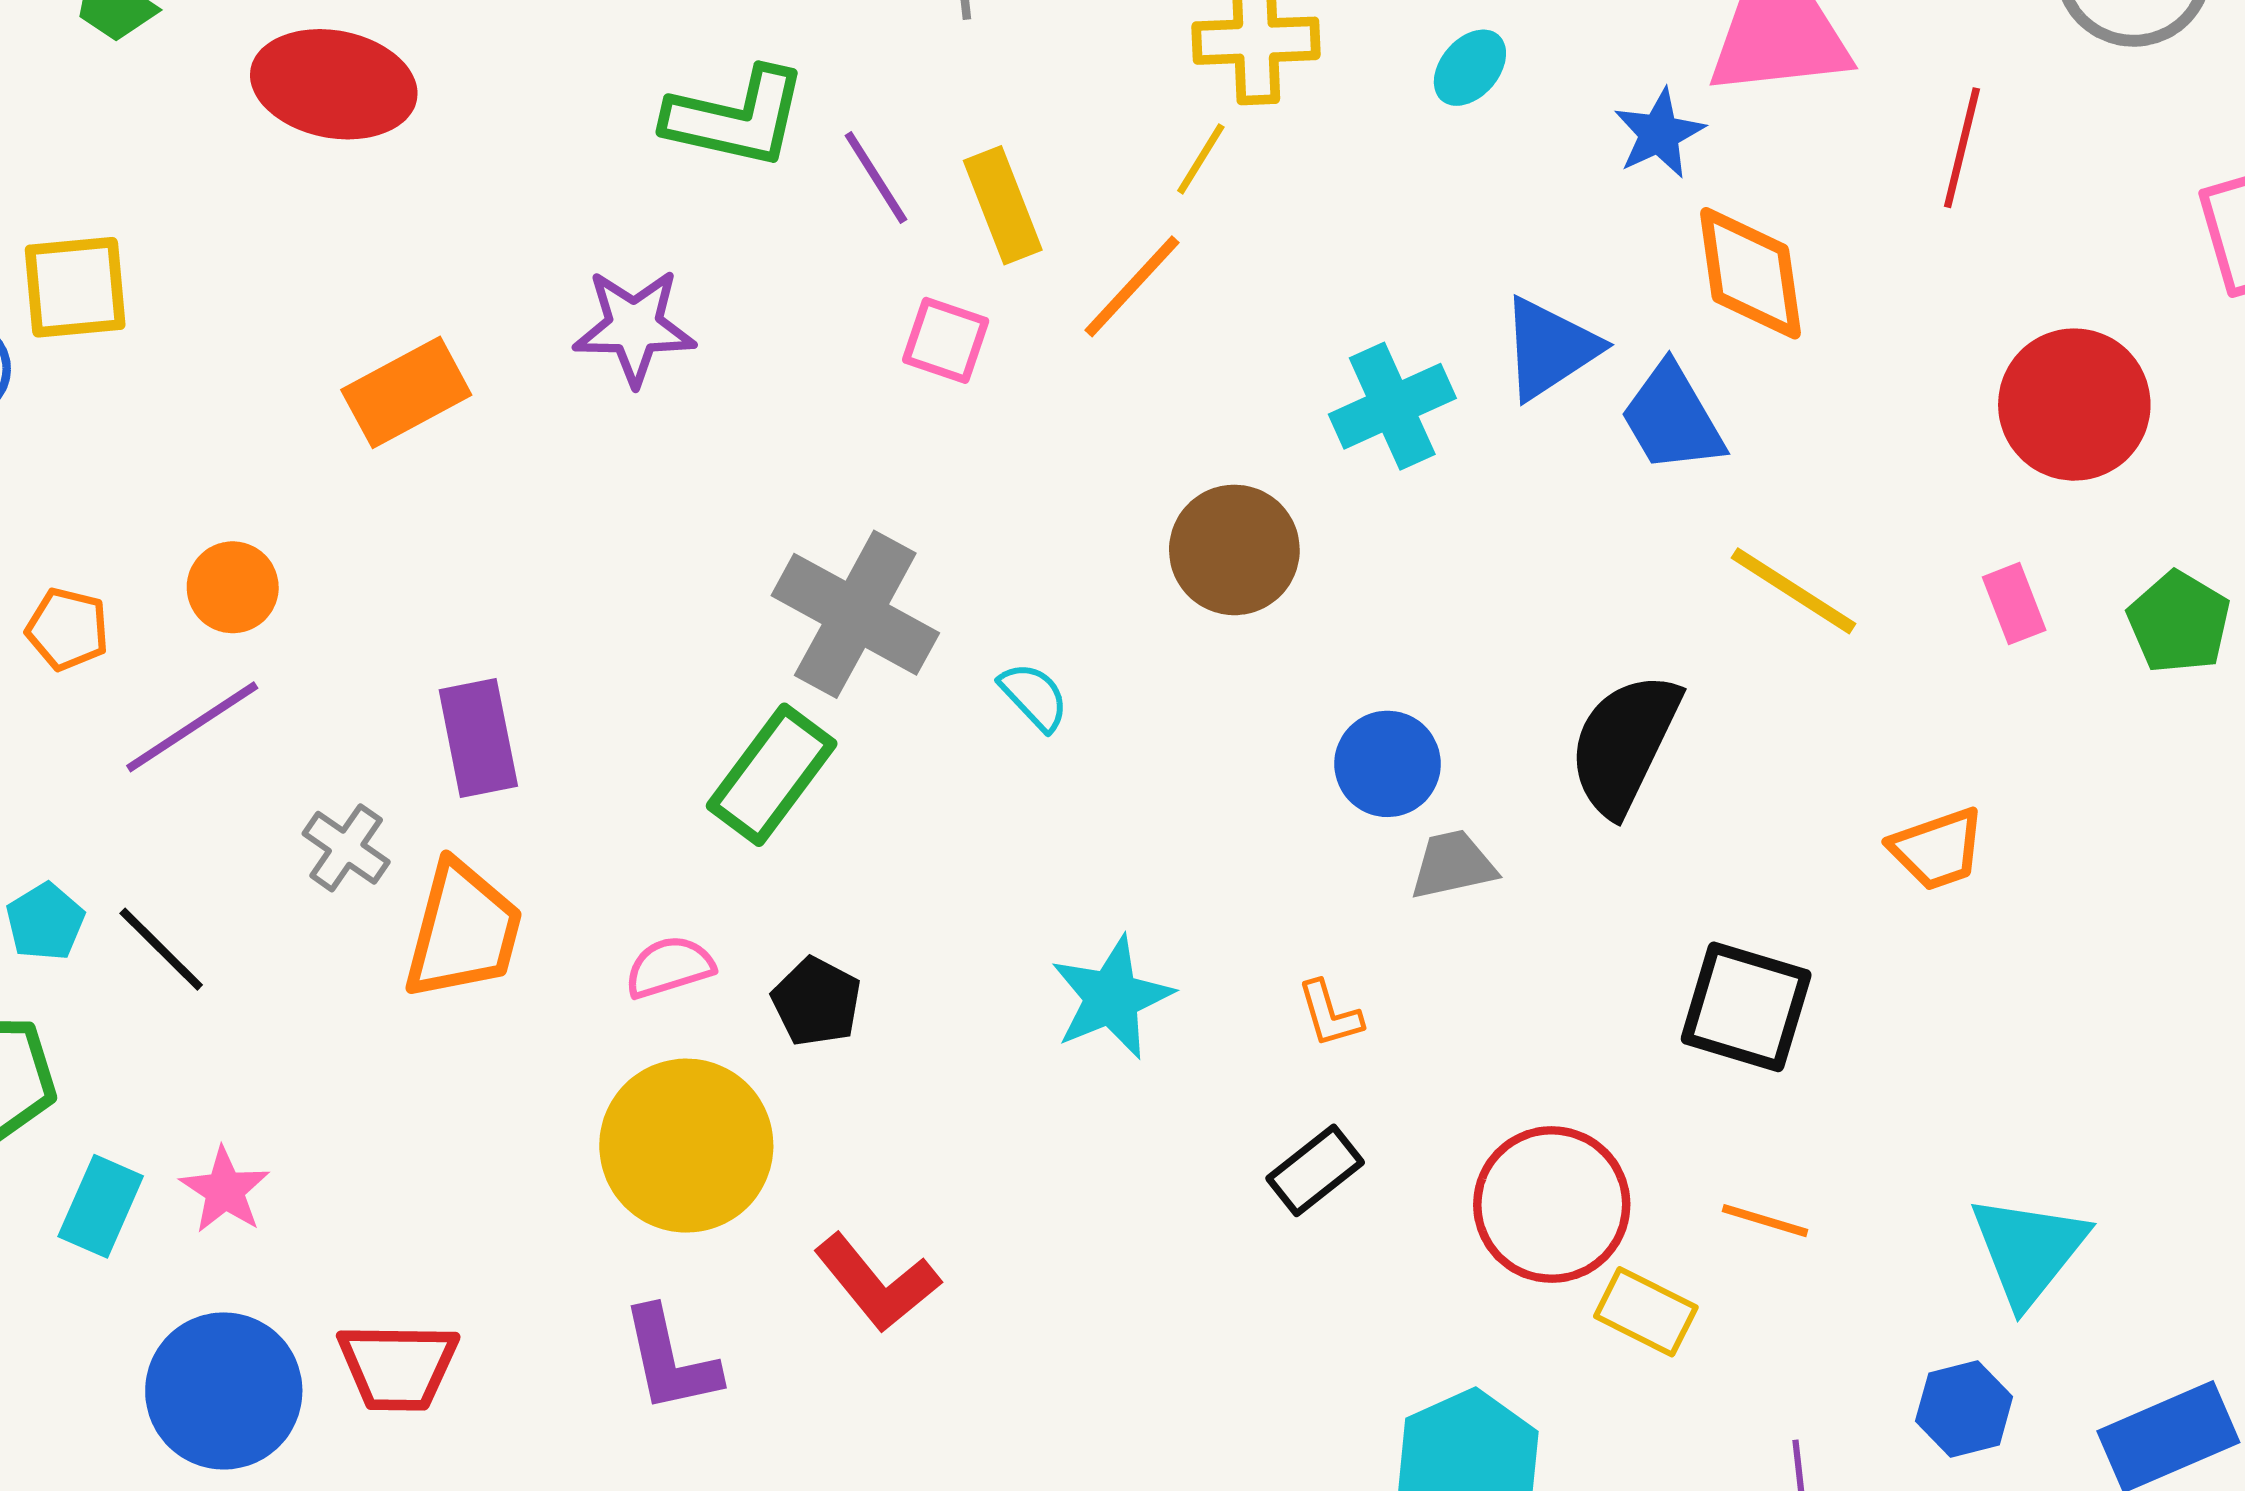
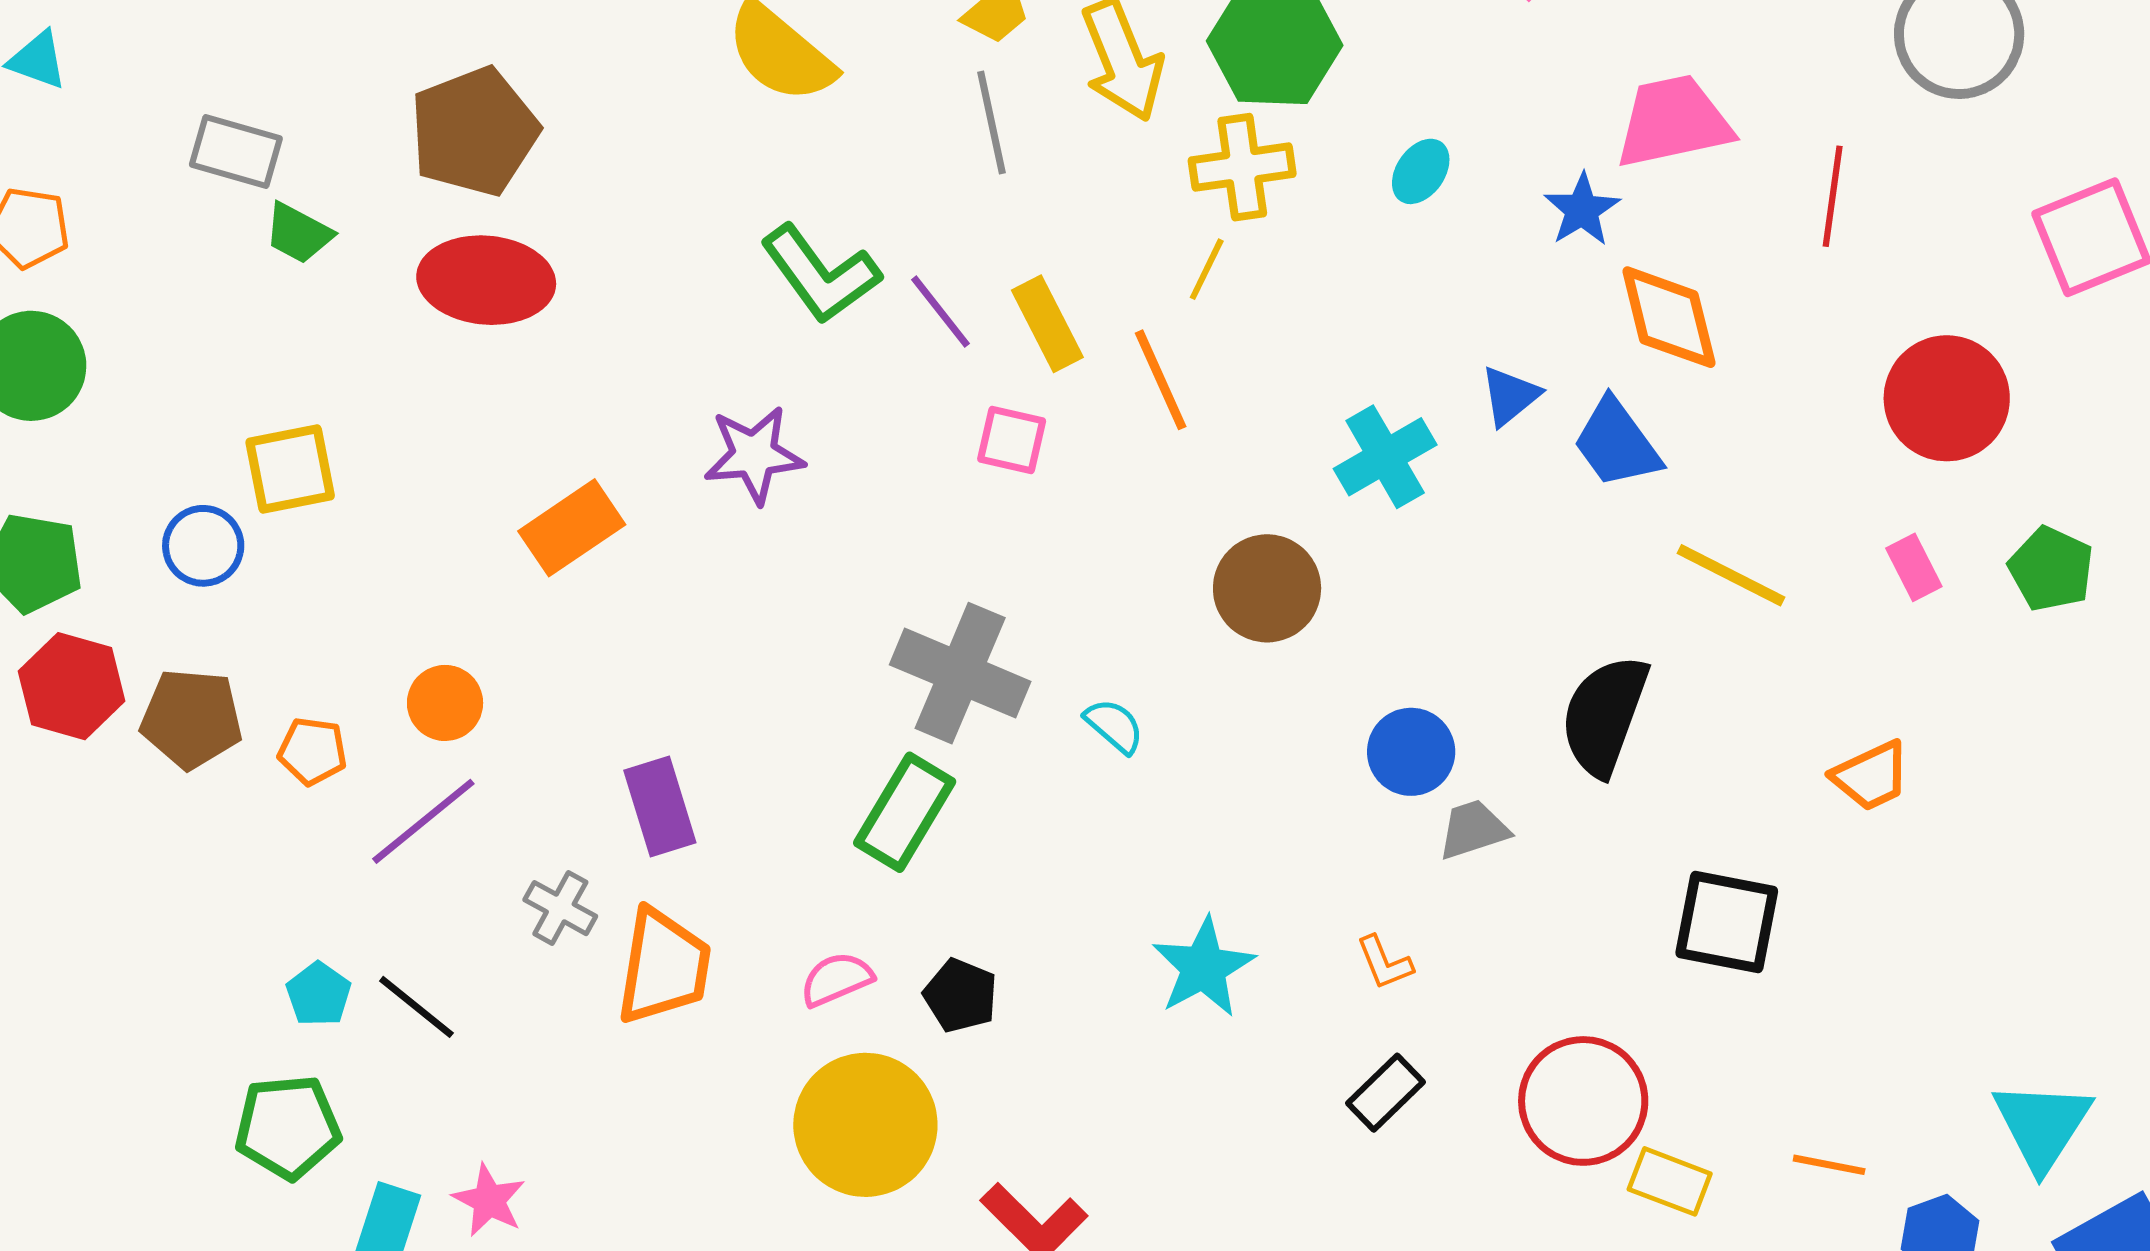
green L-shape: (736, 118) -> (820, 274), turned 47
orange line: (1132, 286) -> (1161, 380), turned -61
blue triangle: (1550, 348) -> (1510, 396), size x0.7
orange line: (1765, 1221) -> (1829, 1165), moved
cyan triangle: (2028, 1250) -> (2042, 1125), moved

